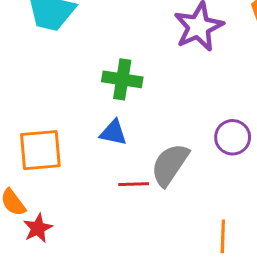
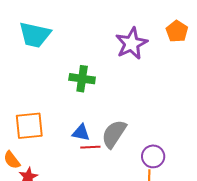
blue triangle: (113, 133) -> (81, 133), moved
purple circle: (233, 137) -> (153, 156), moved

